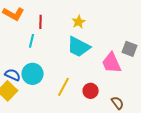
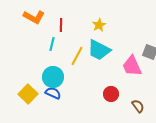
blue semicircle: (13, 75) -> (53, 93), moved
yellow line: (64, 87) -> (77, 56), moved

